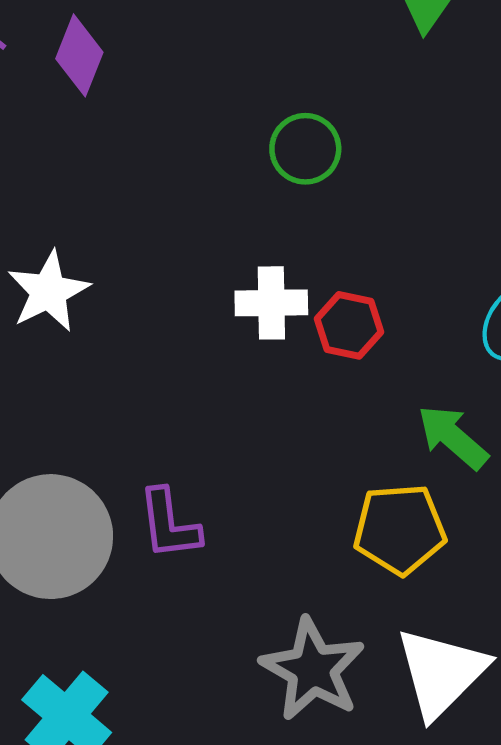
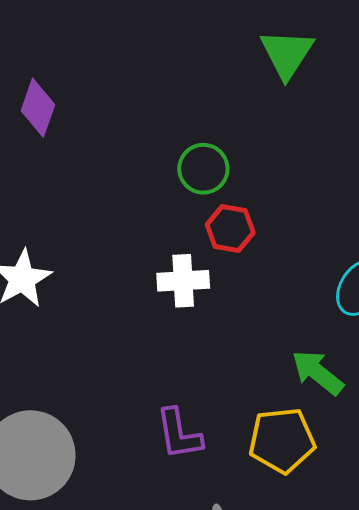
red hexagon: (349, 325) -> (230, 229), moved
purple L-shape: (169, 524) -> (179, 434), moved

